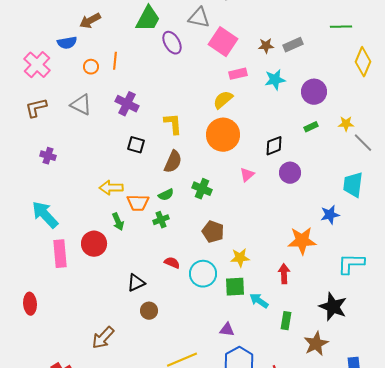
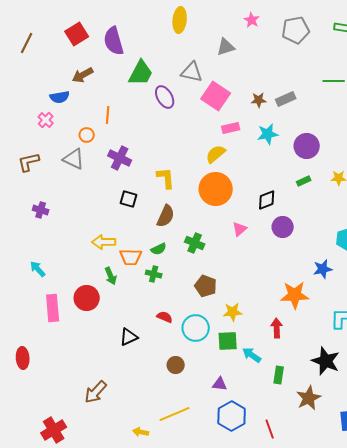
pink cross: (37, 65) -> (46, 120), moved, size x0.6
orange circle: (91, 67) -> (87, 135), moved
cyan arrow: (45, 215) -> (38, 269), size x0.6
green cross: (161, 220) -> (154, 274), turned 35
brown circle: (149, 311) -> (176, 365), moved

